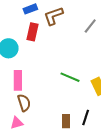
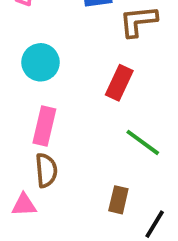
red rectangle: (32, 32) -> (119, 83), moved
brown rectangle: (66, 121) -> (118, 200), moved

